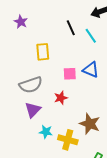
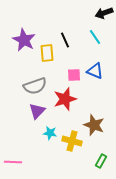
purple star: (21, 22) -> (24, 40), moved, size x1.6
black line: (71, 28) -> (65, 40), moved
red star: (61, 98) -> (65, 99), size x1.6

